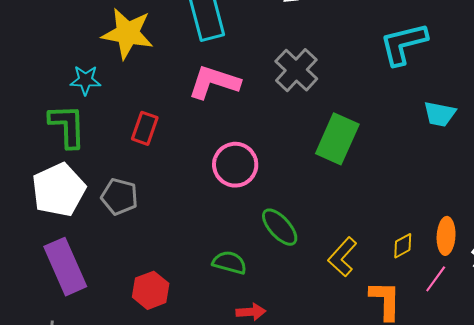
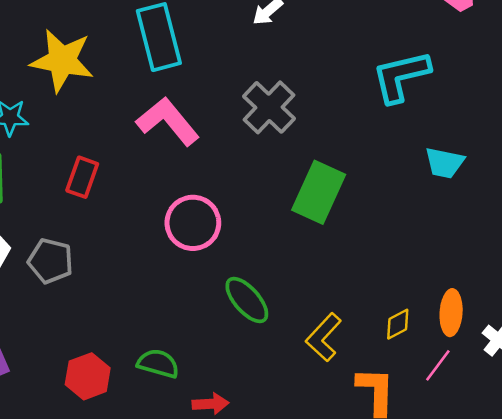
pink L-shape: (214, 82) -> (168, 121), turned 32
green semicircle: (230, 263) -> (158, 363), moved

